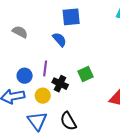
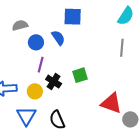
gray semicircle: (20, 32) -> (20, 25), turned -49
blue circle: (25, 76) -> (36, 42), moved

